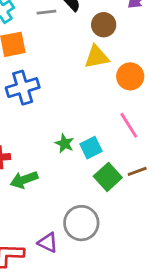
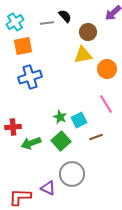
brown line: (137, 171) -> (96, 137), moved
green square: (108, 177) -> (61, 141), moved

